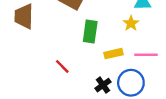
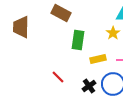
red line: (62, 66) -> (58, 77), moved

